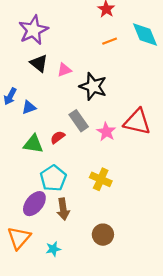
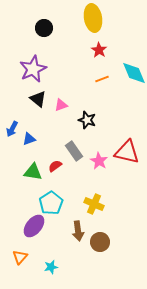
black star: (93, 86) -> (87, 120), size x0.7
brown arrow: (63, 209) -> (78, 231), moved
brown circle: (103, 235) -> (100, 242), moved
orange triangle: (19, 238) -> (20, 257), size x0.7

